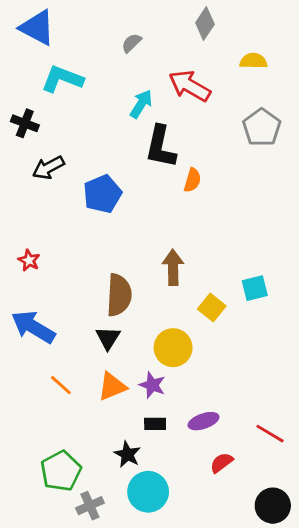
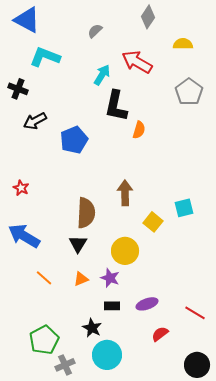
orange triangle: (112, 386) -> (81, 279), size x0.7

